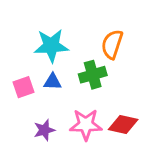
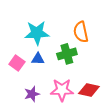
orange semicircle: (112, 44) -> (81, 32), turned -30
pink square: (24, 87) -> (17, 63), turned -35

